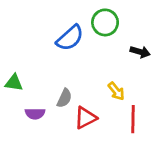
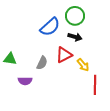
black arrow: (140, 52) -> (75, 37), moved
gray semicircle: (64, 98) -> (42, 63), moved
red triangle: (85, 118) -> (64, 55), moved

